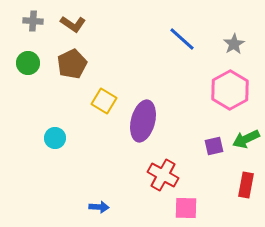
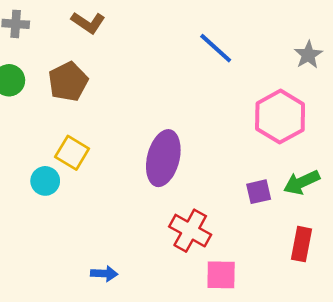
brown L-shape: (73, 24) -> (88, 23), moved
gray star: (234, 44) -> (308, 55), moved
yellow square: (104, 101) -> (72, 153), moved

